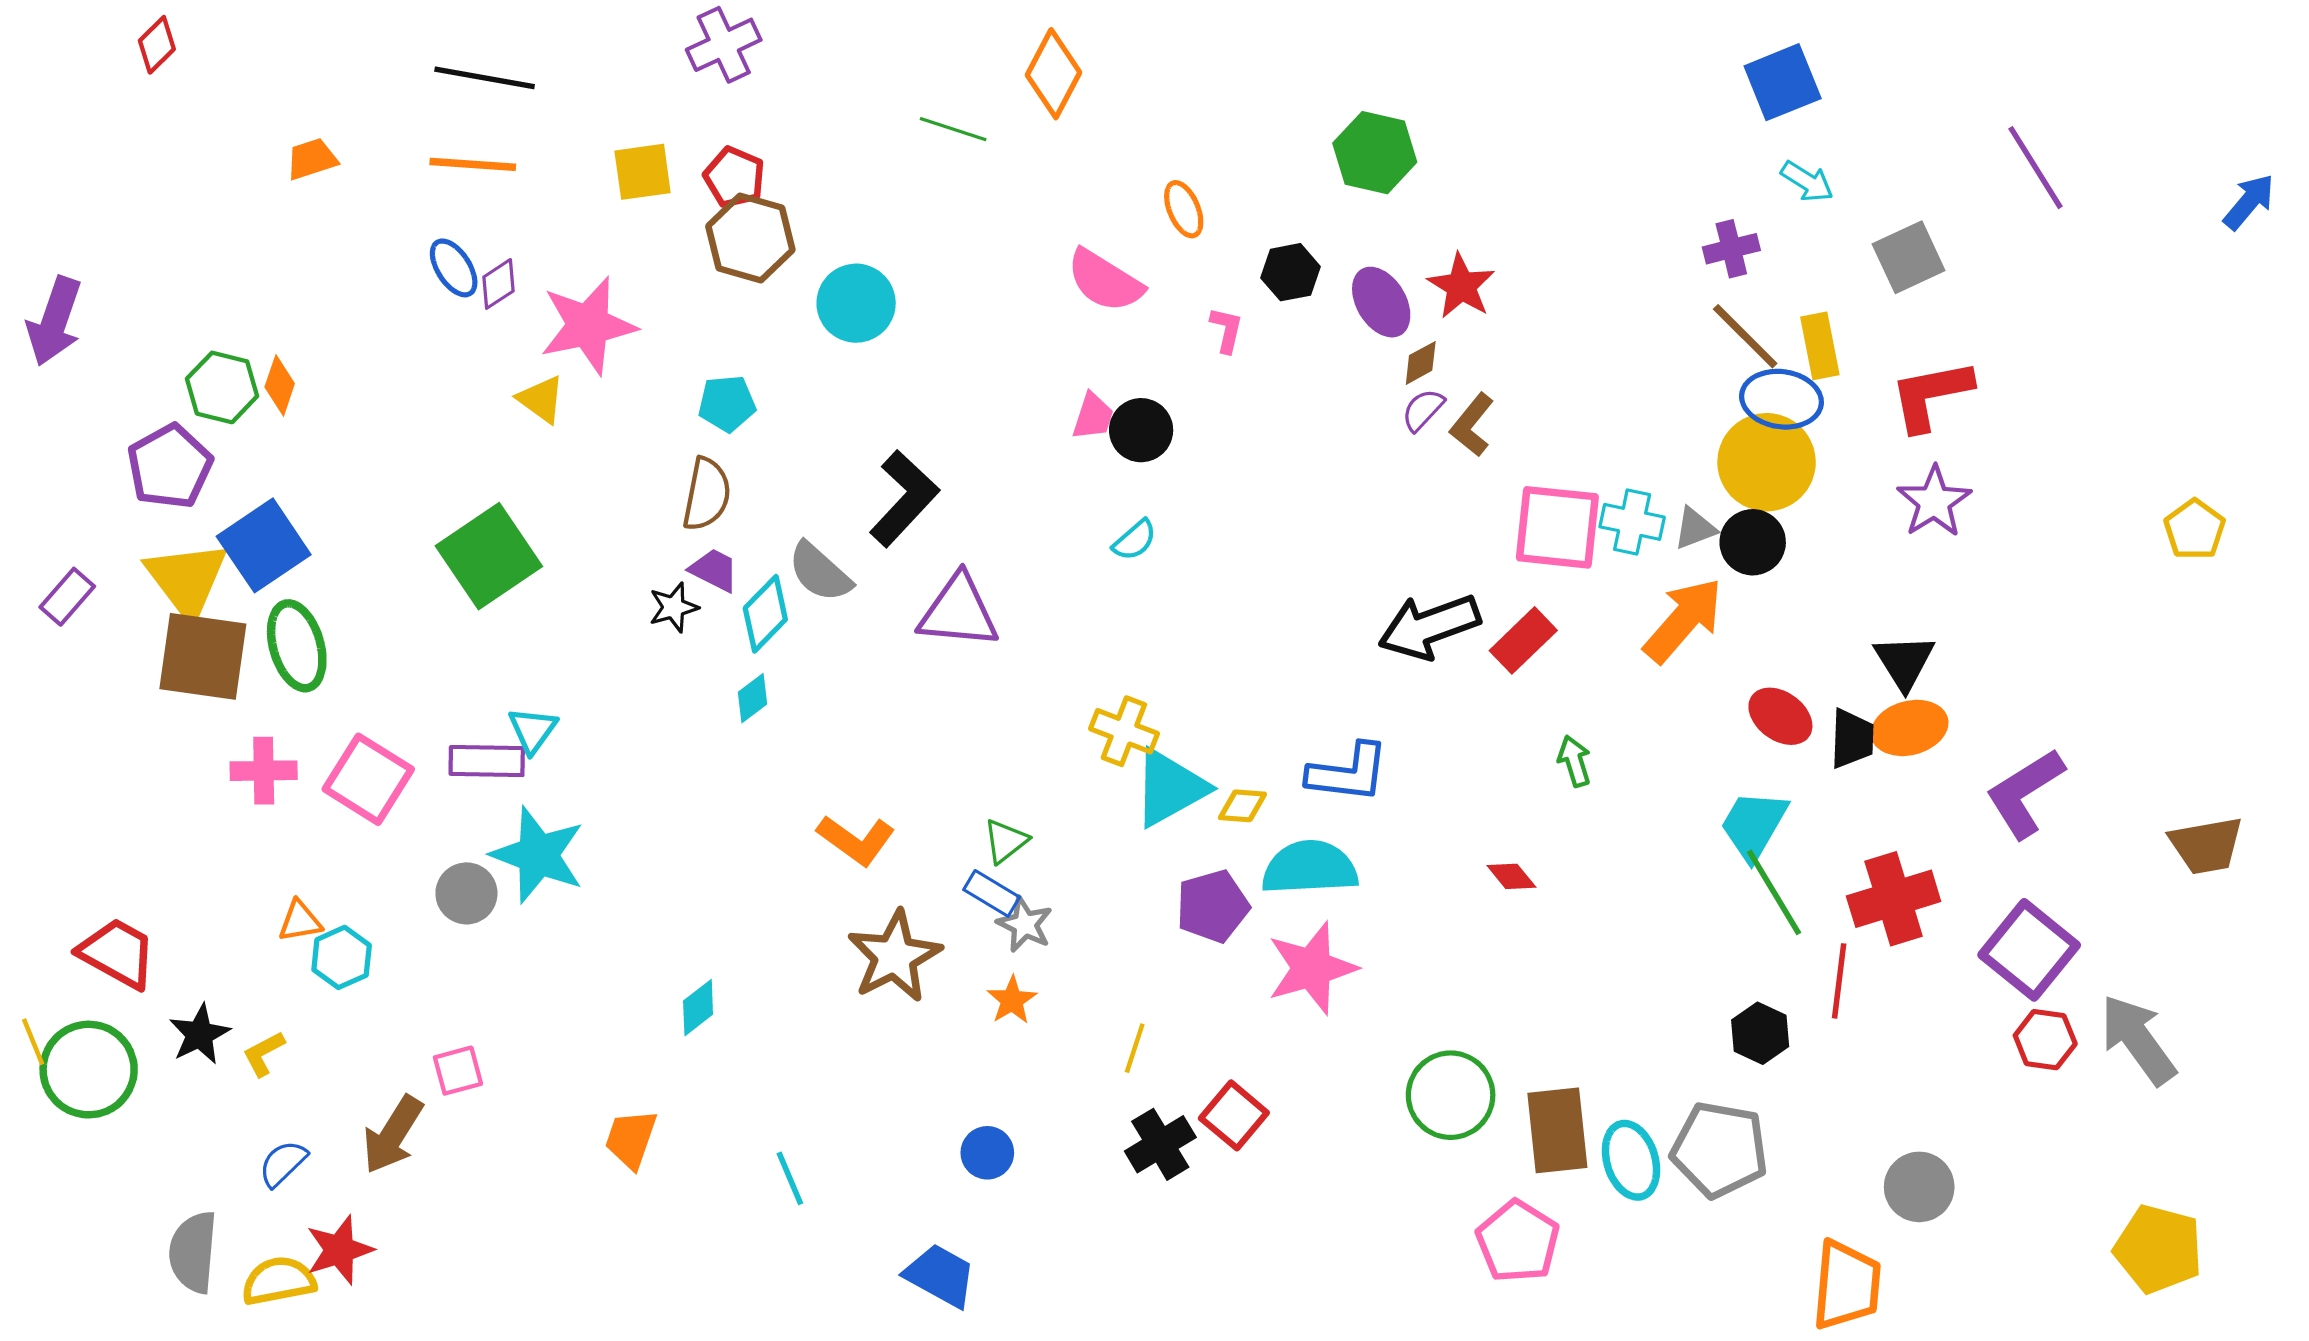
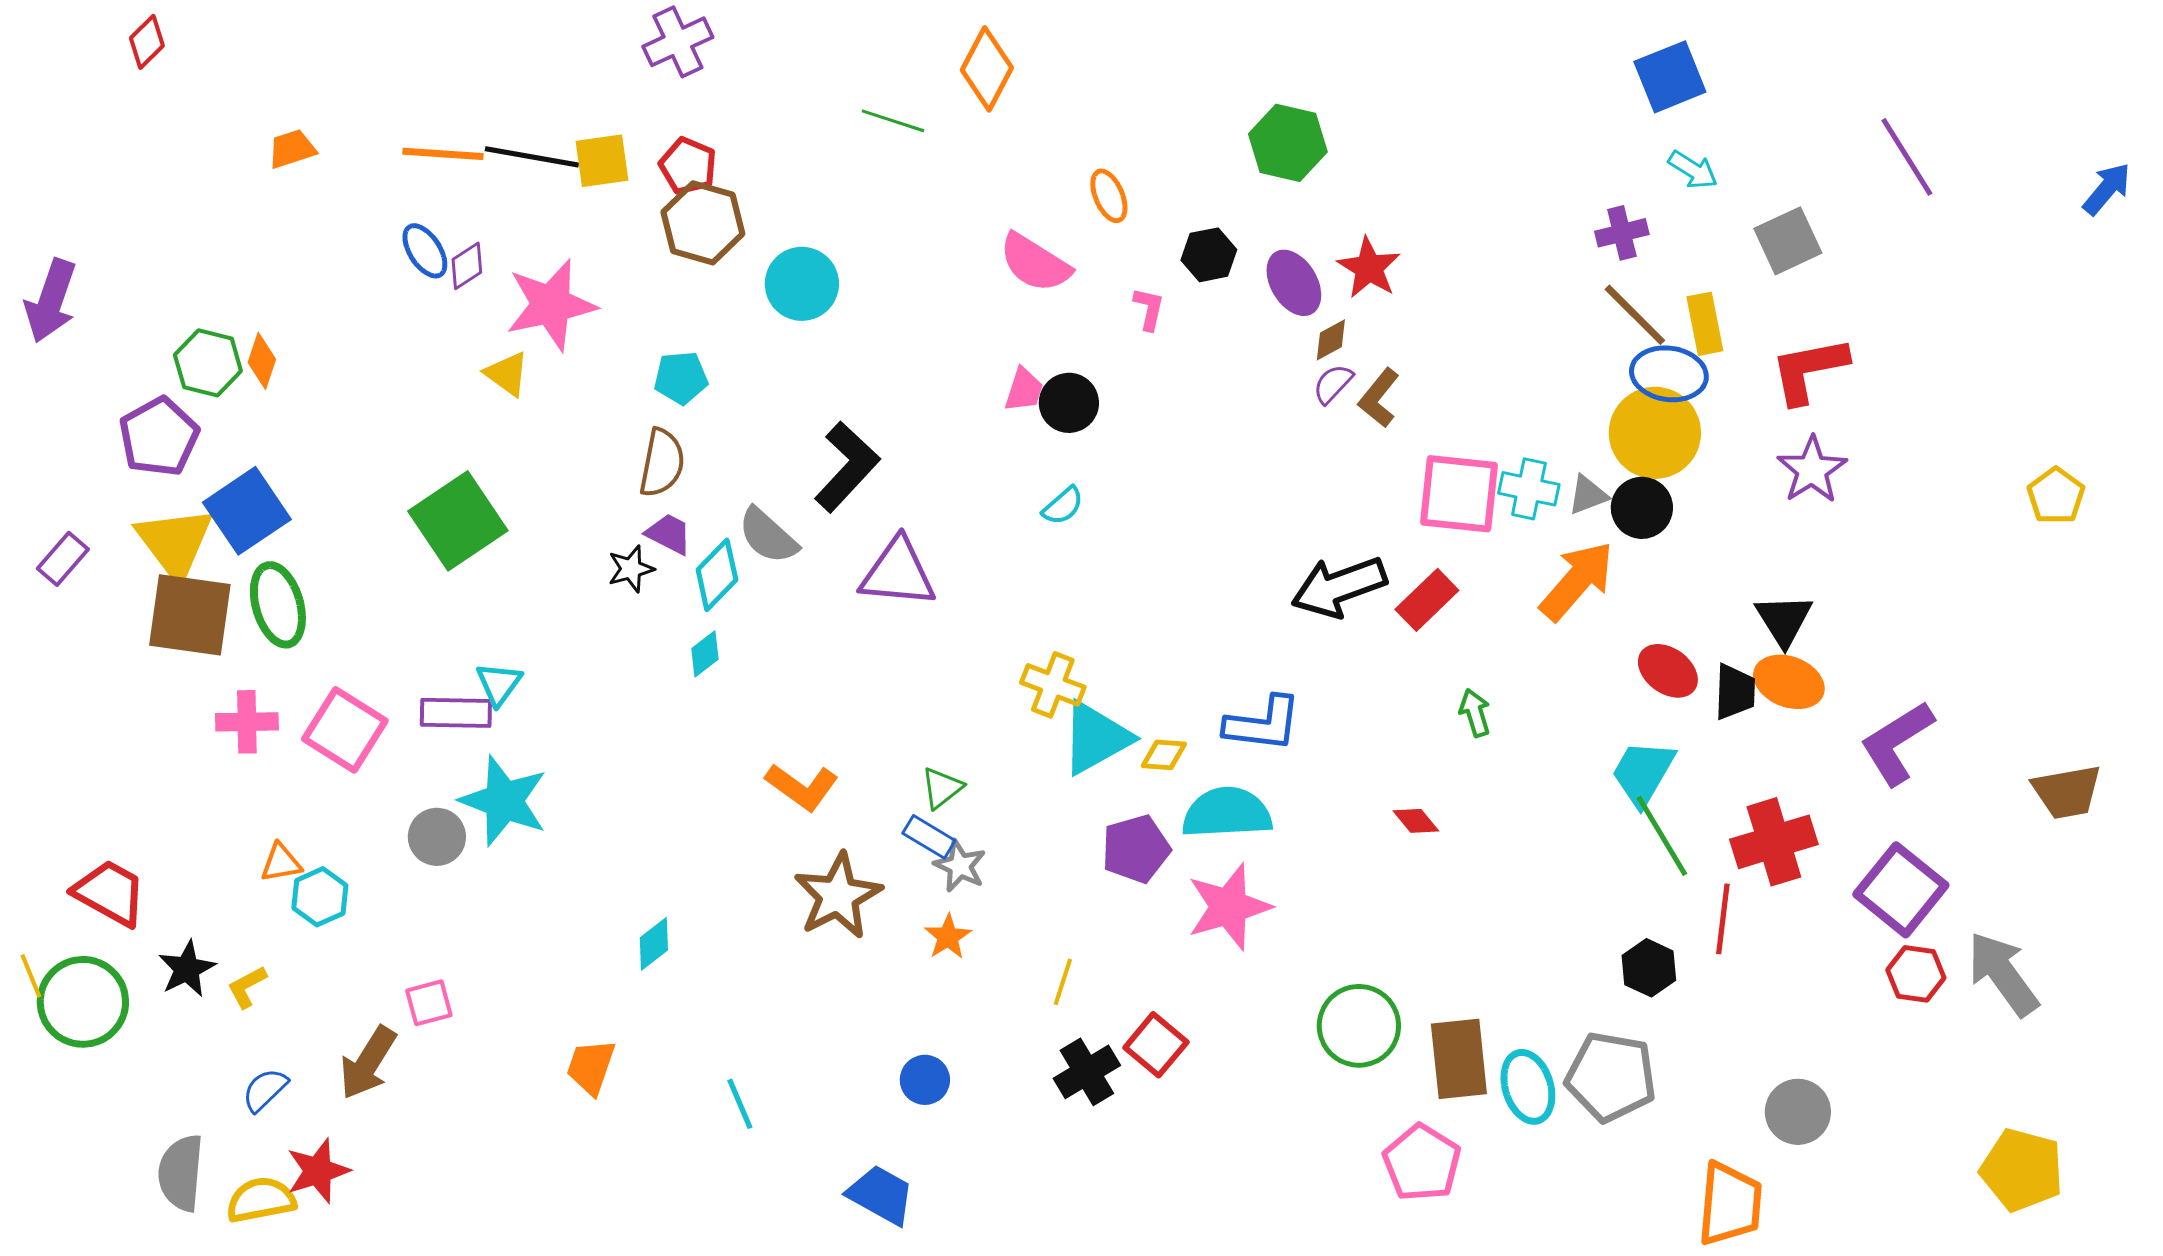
black line: (485, 78) -> (532, 157), moved
orange ellipse: (1910, 728) -> (1789, 682), turned 36

